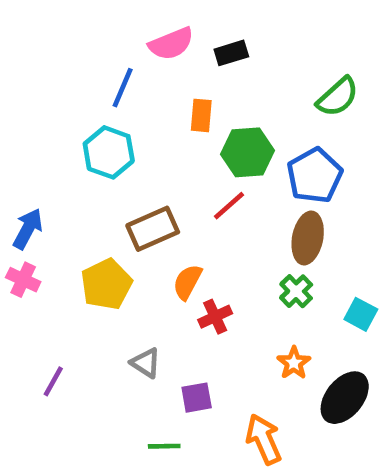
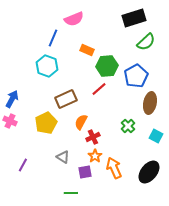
black rectangle: (231, 53) -> (134, 18), moved, size x1.6
orange rectangle: (201, 115) -> (87, 50), turned -72
brown ellipse: (308, 238) -> (150, 103), moved
orange star: (294, 363) -> (95, 156), moved
orange arrow: (264, 439) -> (114, 168), moved

